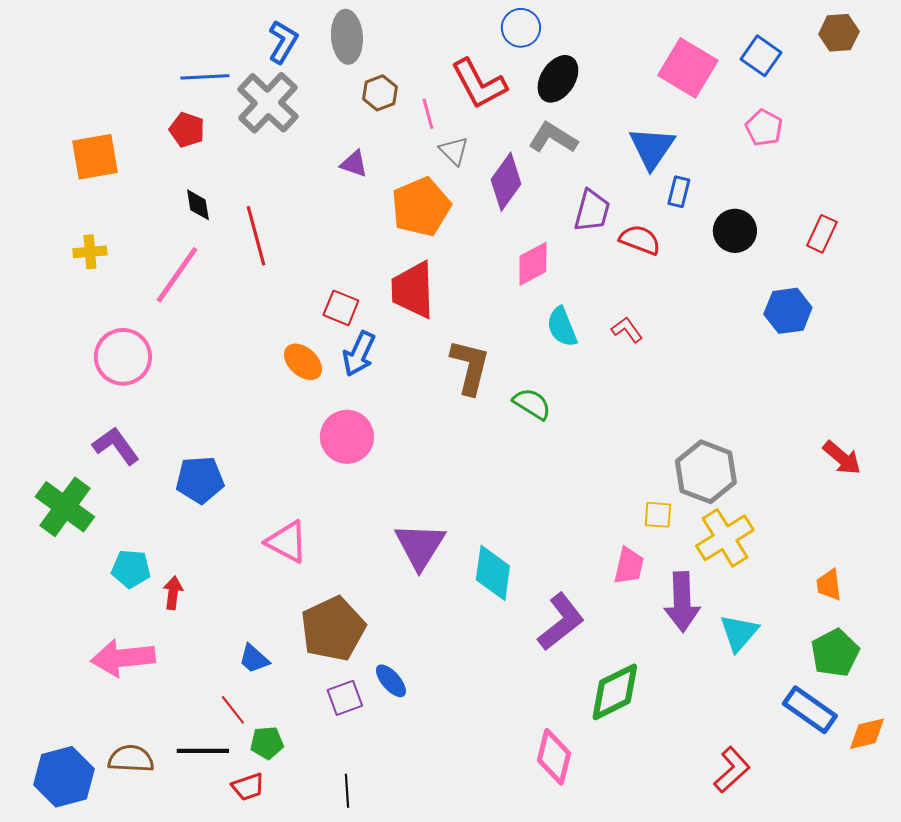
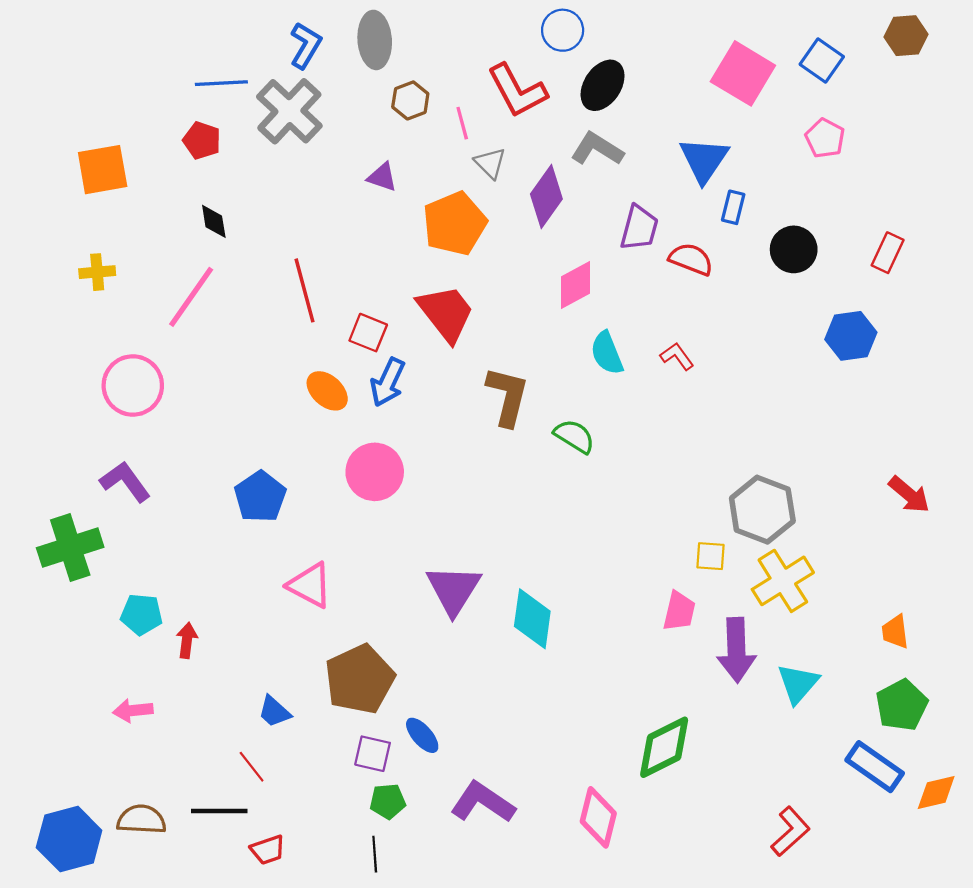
red line: (256, 236) -> (304, 290), moved
red trapezoid: (413, 290) -> (446, 313), turned 144
blue pentagon: (200, 480) -> (260, 497), moved, turned -30
green cross: (65, 507) -> (70, 547), turned 36
purple L-shape: (561, 622) -> (483, 802), moved, turned -108
pink arrow: (123, 658) -> (133, 711), size x0.6
purple square: (345, 698) -> (373, 754), turned 33
green pentagon: (267, 743) -> (388, 801), moved

